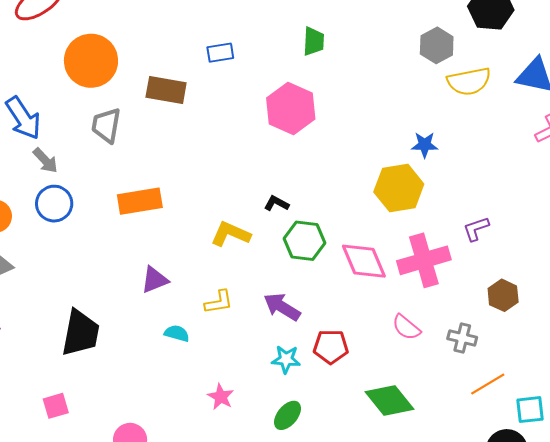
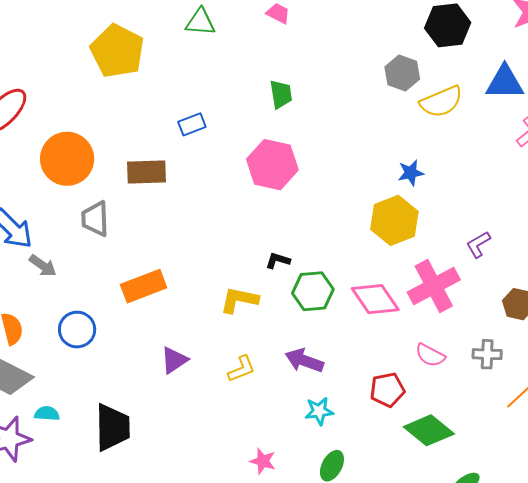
blue circle: (54, 204) -> (77, 330), moved
cyan semicircle: (177, 333) -> (47, 414), moved
red pentagon: (331, 347) -> (387, 390), moved

